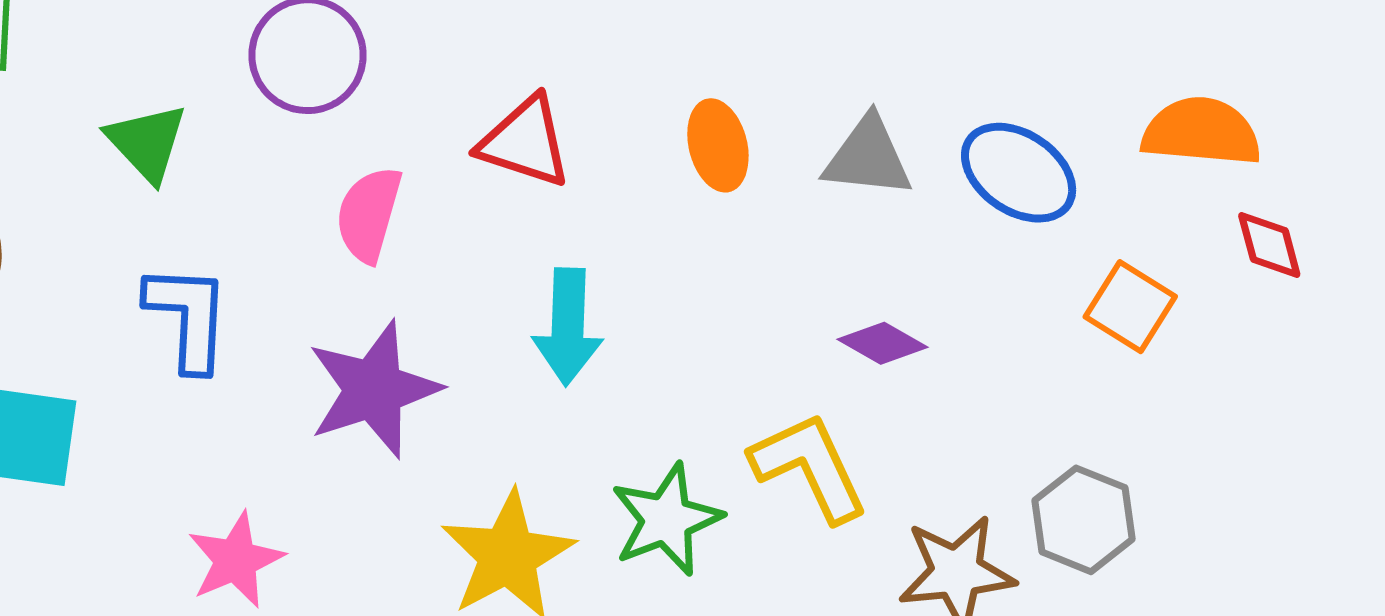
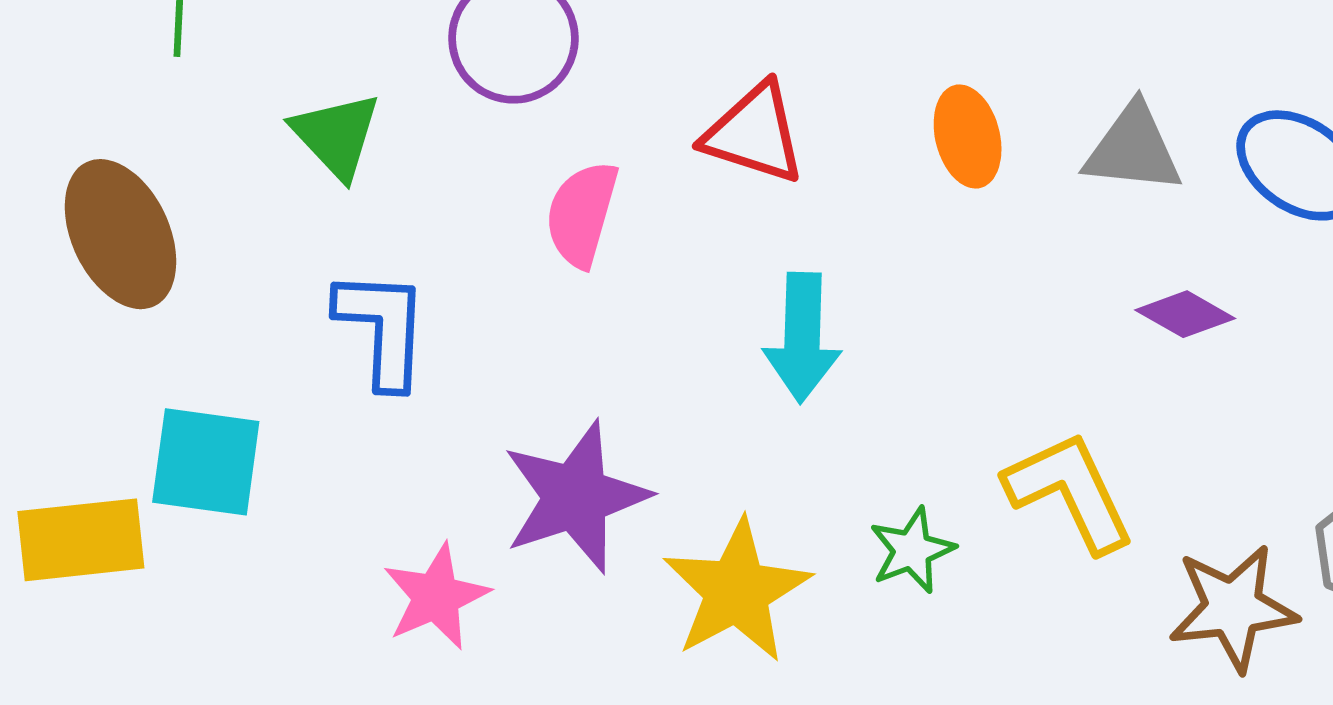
purple diamond: (883, 343) -> (1185, 314), moved
purple star: (374, 389) -> (576, 497), moved
green star: (666, 520) -> (912, 550), size x0.7

